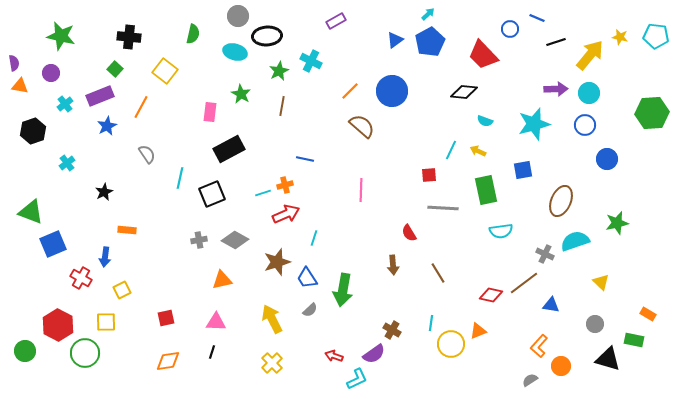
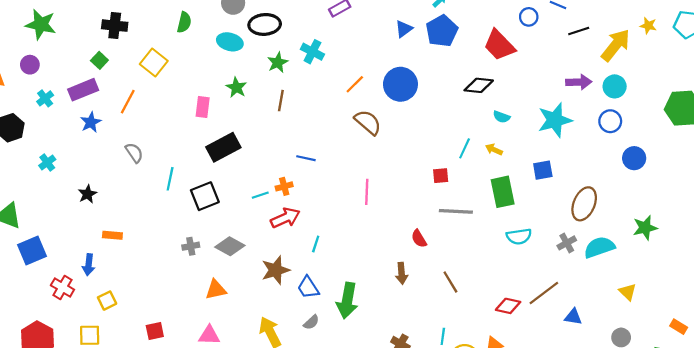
gray cross: (545, 254) -> (567, 243), moved, turned 36

